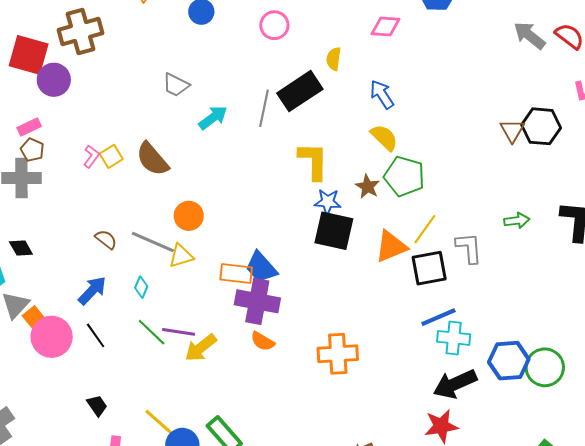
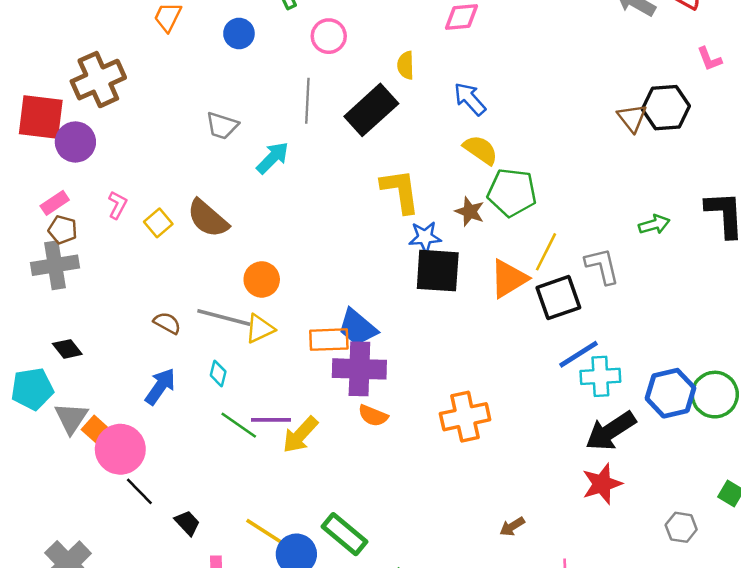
gray line: (264, 108) -> (307, 101), moved
pink L-shape: (91, 157) -> (117, 205), moved
black line: (96, 335) -> (139, 491), moved

